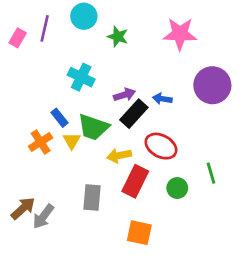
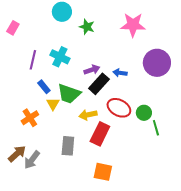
purple line: (45, 28) -> (33, 60), moved
orange cross: (41, 142) -> (30, 118), moved
green circle: (177, 188) -> (144, 113), moved

